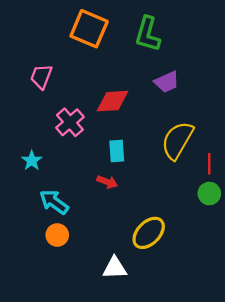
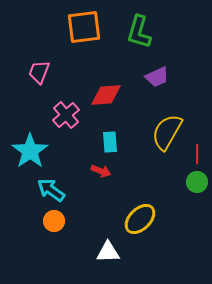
orange square: (89, 29) -> (84, 27), turned -30
cyan star: (32, 161) -> (30, 151), size x1.8

